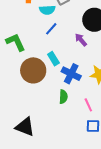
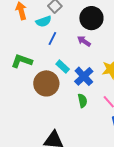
green L-shape: (16, 42) -> (22, 61), turned -30
blue cross: (71, 74) -> (84, 76), turned 36

